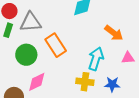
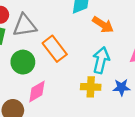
orange arrow: (114, 33) -> (103, 25), moved

